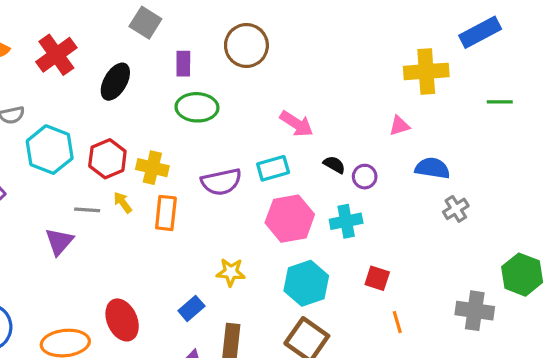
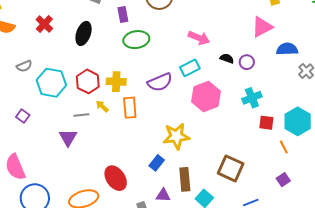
red cross: (56, 55) -> (44, 24), size x0.7
pink triangle: (399, 126) -> (262, 27), size x1.6
cyan cross: (346, 221) -> (252, 98), moved
yellow star: (231, 272) -> (176, 136), size x1.5
cyan hexagon: (306, 283) -> (298, 121), moved

